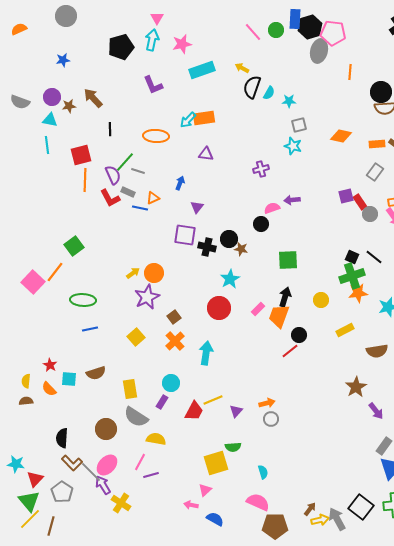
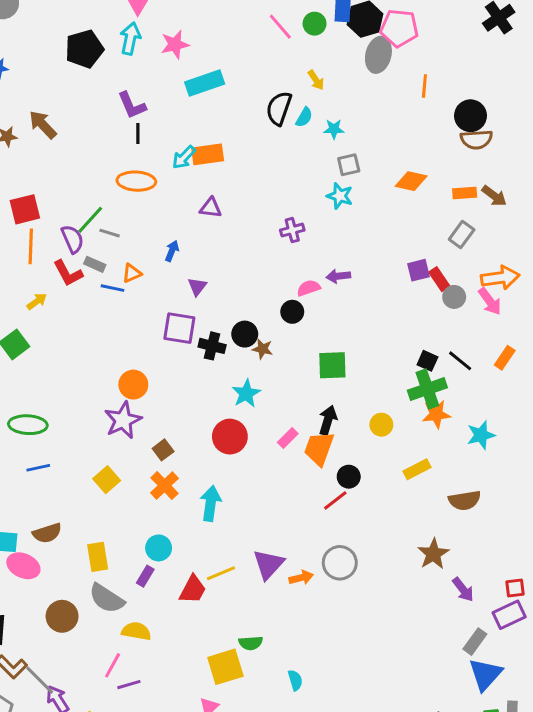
yellow arrow: (242, 68) -> (316, 80), moved, turned -152
black line: (110, 129) -> (138, 134), moved
yellow arrow: (133, 273) -> (37, 301), moved
purple triangle: (236, 411) -> (268, 564), moved, size x1.6
gray circle: (271, 419) -> (340, 563), moved, size x1.5
pink ellipse: (107, 465) -> (23, 566), moved, turned 70

